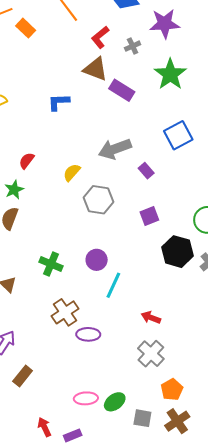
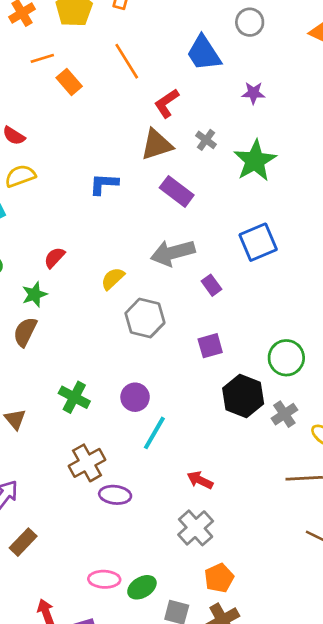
purple star: (165, 24) -> (253, 93), size x0.6
gray cross: (133, 46) -> (206, 140), moved, turned -35
brown triangle: (95, 69) -> (157, 145), turned -44
purple rectangle: (122, 90) -> (177, 191), moved

